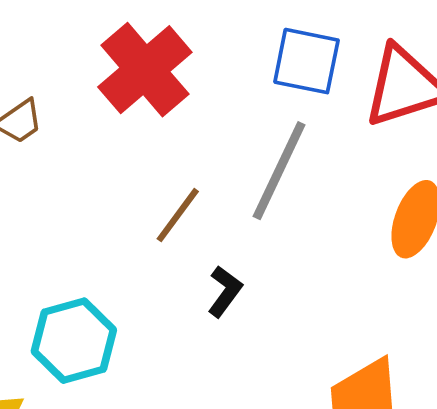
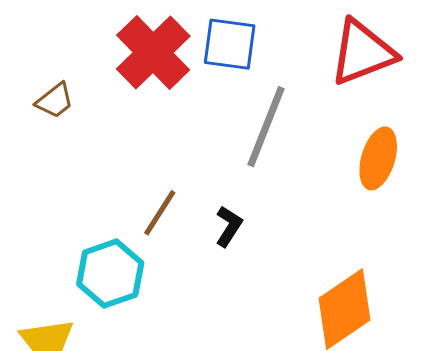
blue square: (306, 61) -> (230, 44), moved
brown line: (178, 215) -> (160, 213), moved

